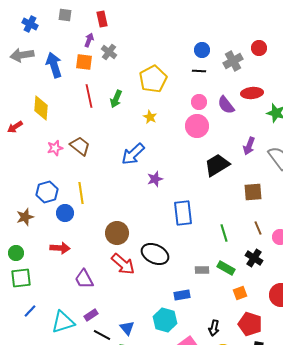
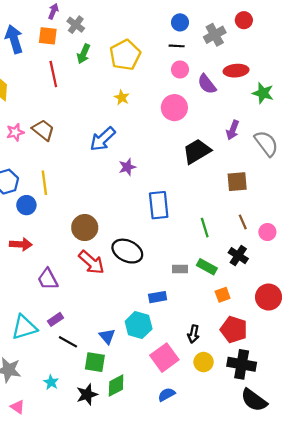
green arrow: (116, 99) -> (84, 54), moved
pink circle: (199, 102) -> (180, 69), moved
blue triangle: (127, 328) -> (107, 336), moved

